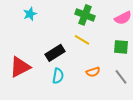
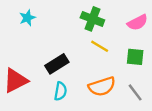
yellow line: (82, 40) -> (100, 46), moved
orange semicircle: (93, 72) -> (102, 86), size x1.6

